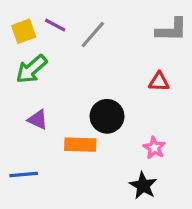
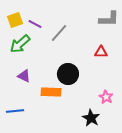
purple line: (55, 25) -> (35, 24), moved
gray line: (93, 34) -> (59, 33), moved
pink star: (154, 148) -> (106, 97), moved

